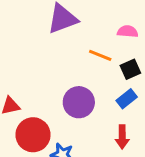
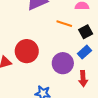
purple circle: (79, 102) -> (63, 63), moved
red circle: (33, 135) -> (27, 51), moved

